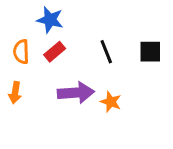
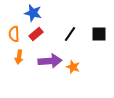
black line: (106, 52) -> (70, 34), turned 56
orange arrow: (15, 93) -> (19, 57), moved

